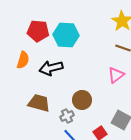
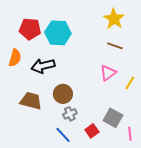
brown circle: (82, 100) -> (63, 94), moved
gray cross: (67, 116) -> (70, 114), moved

